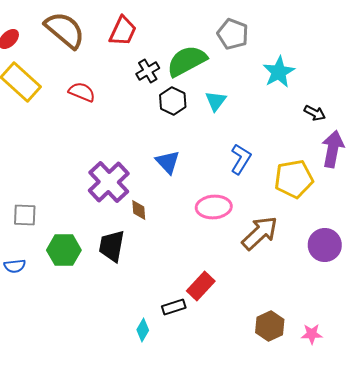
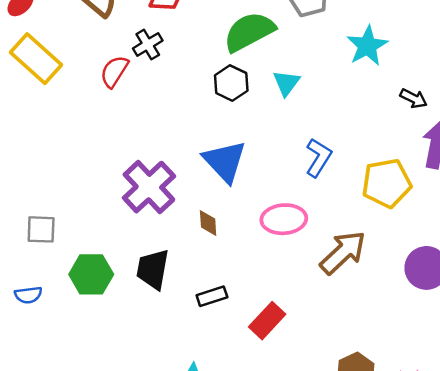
black cross: (148, 71) -> (148, 44), moved
red semicircle: (82, 92) -> (114, 71), turned -80
blue triangle: (168, 162) -> (225, 161), size x1.4
brown diamond: (139, 210) -> (208, 223), moved
black rectangle: (174, 307) -> (212, 296), moved

